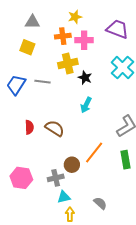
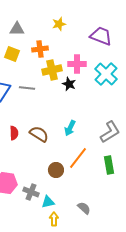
orange cross: (63, 36) -> (40, 49), moved
pink cross: (84, 40) -> (77, 64), moved
cyan arrow: (86, 105) -> (70, 128), moved
gray cross: (56, 178) -> (31, 192), moved, turned 35

